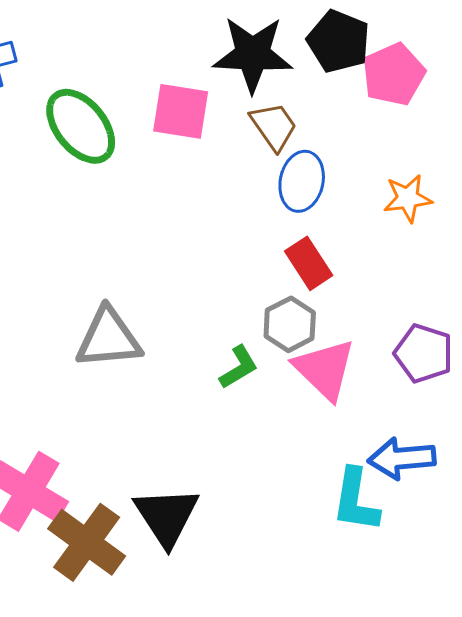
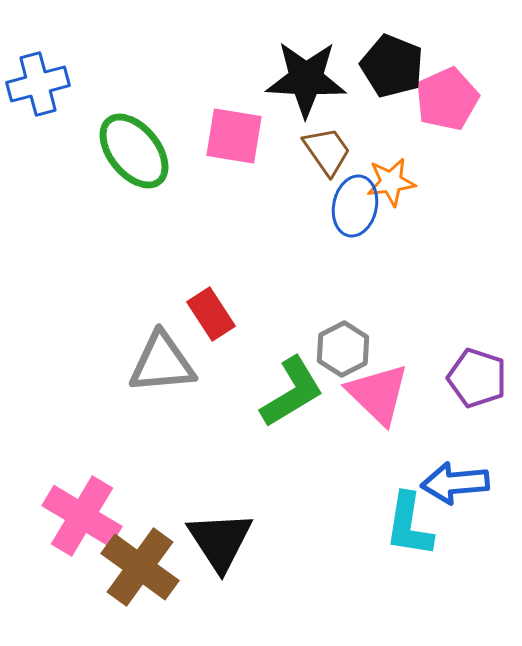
orange star: (408, 198) -> (391, 182), moved
red rectangle: (309, 263) -> (211, 314), moved
green L-shape: (239, 367) -> (292, 392), size x1.6

